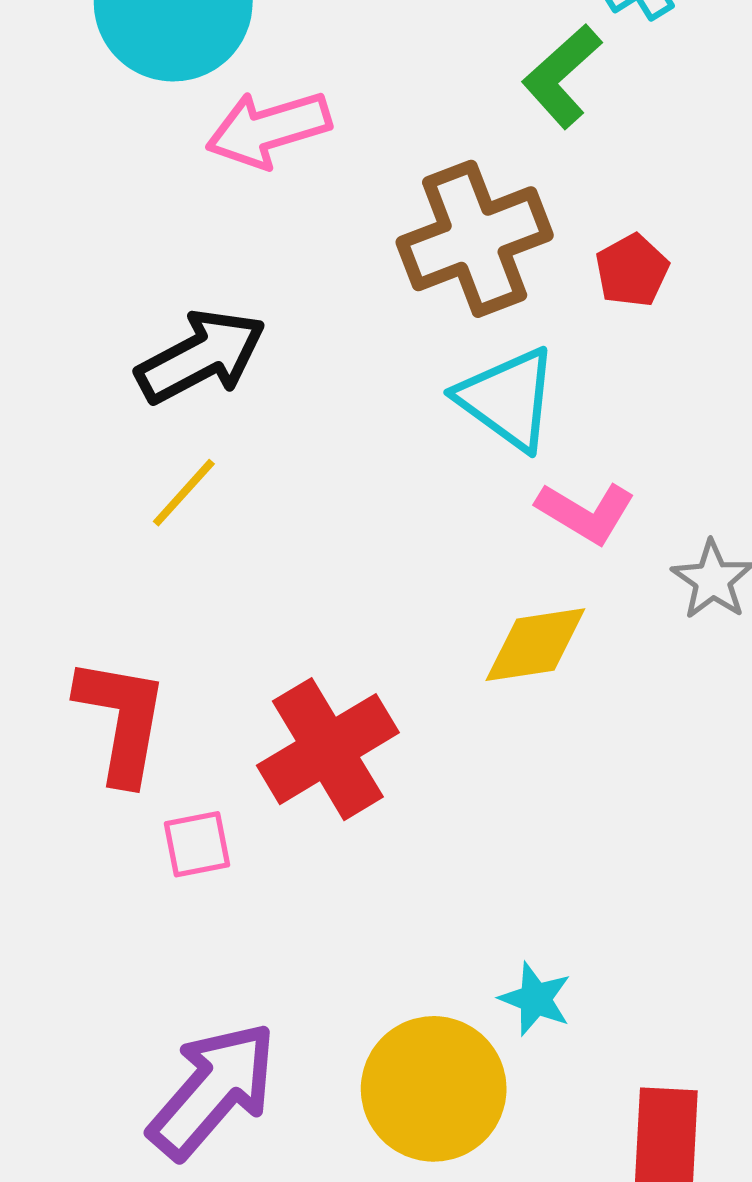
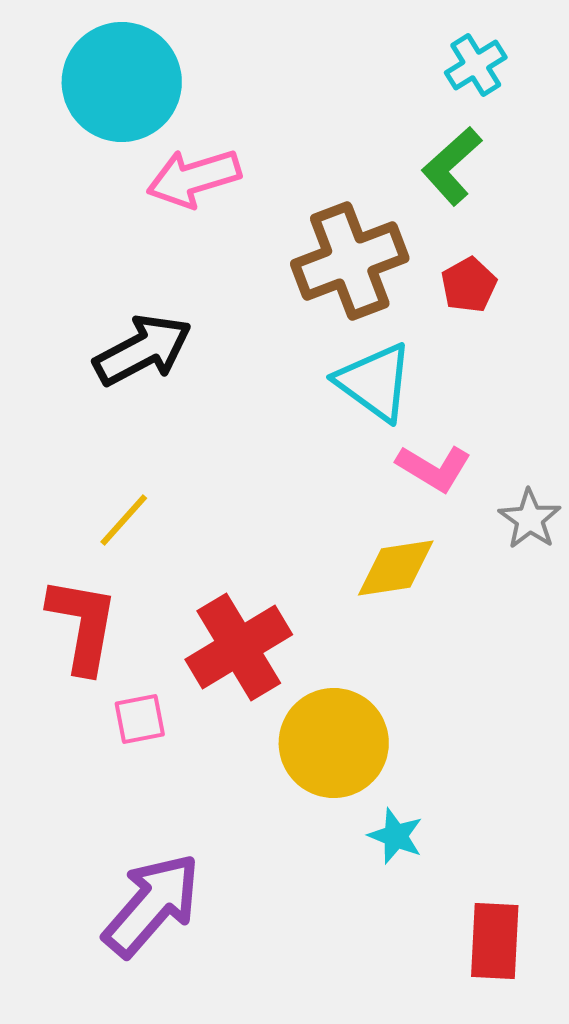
green L-shape: (562, 76) -> (452, 166), moved
yellow line: (184, 493) -> (124, 520), moved
yellow circle: (434, 1089) -> (334, 743), moved

